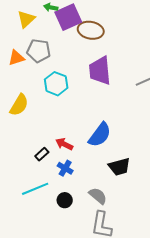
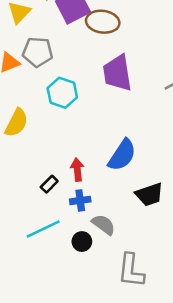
red arrow: (64, 144) -> (77, 170), turned 60
blue cross: (65, 168) -> (80, 200), turned -35
gray semicircle: (98, 196) -> (104, 225), moved

